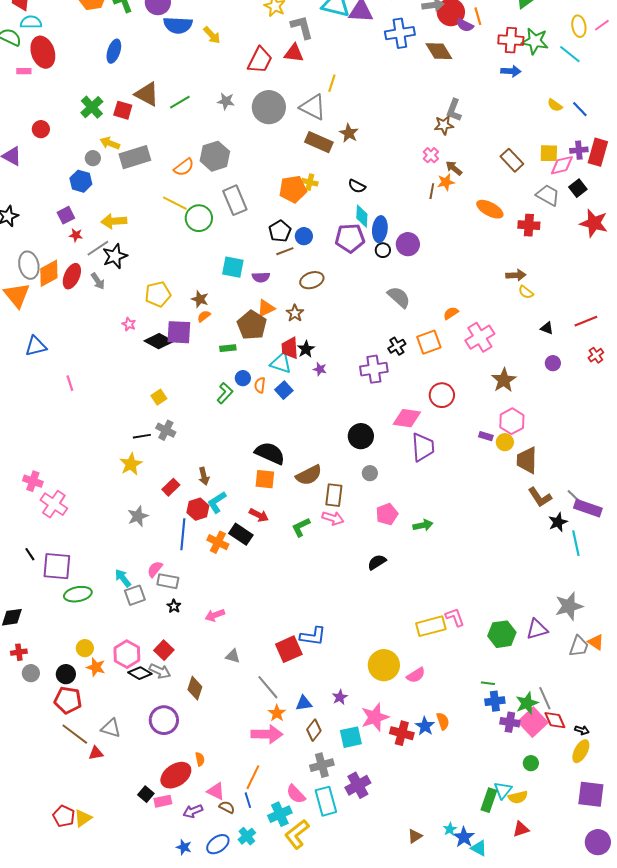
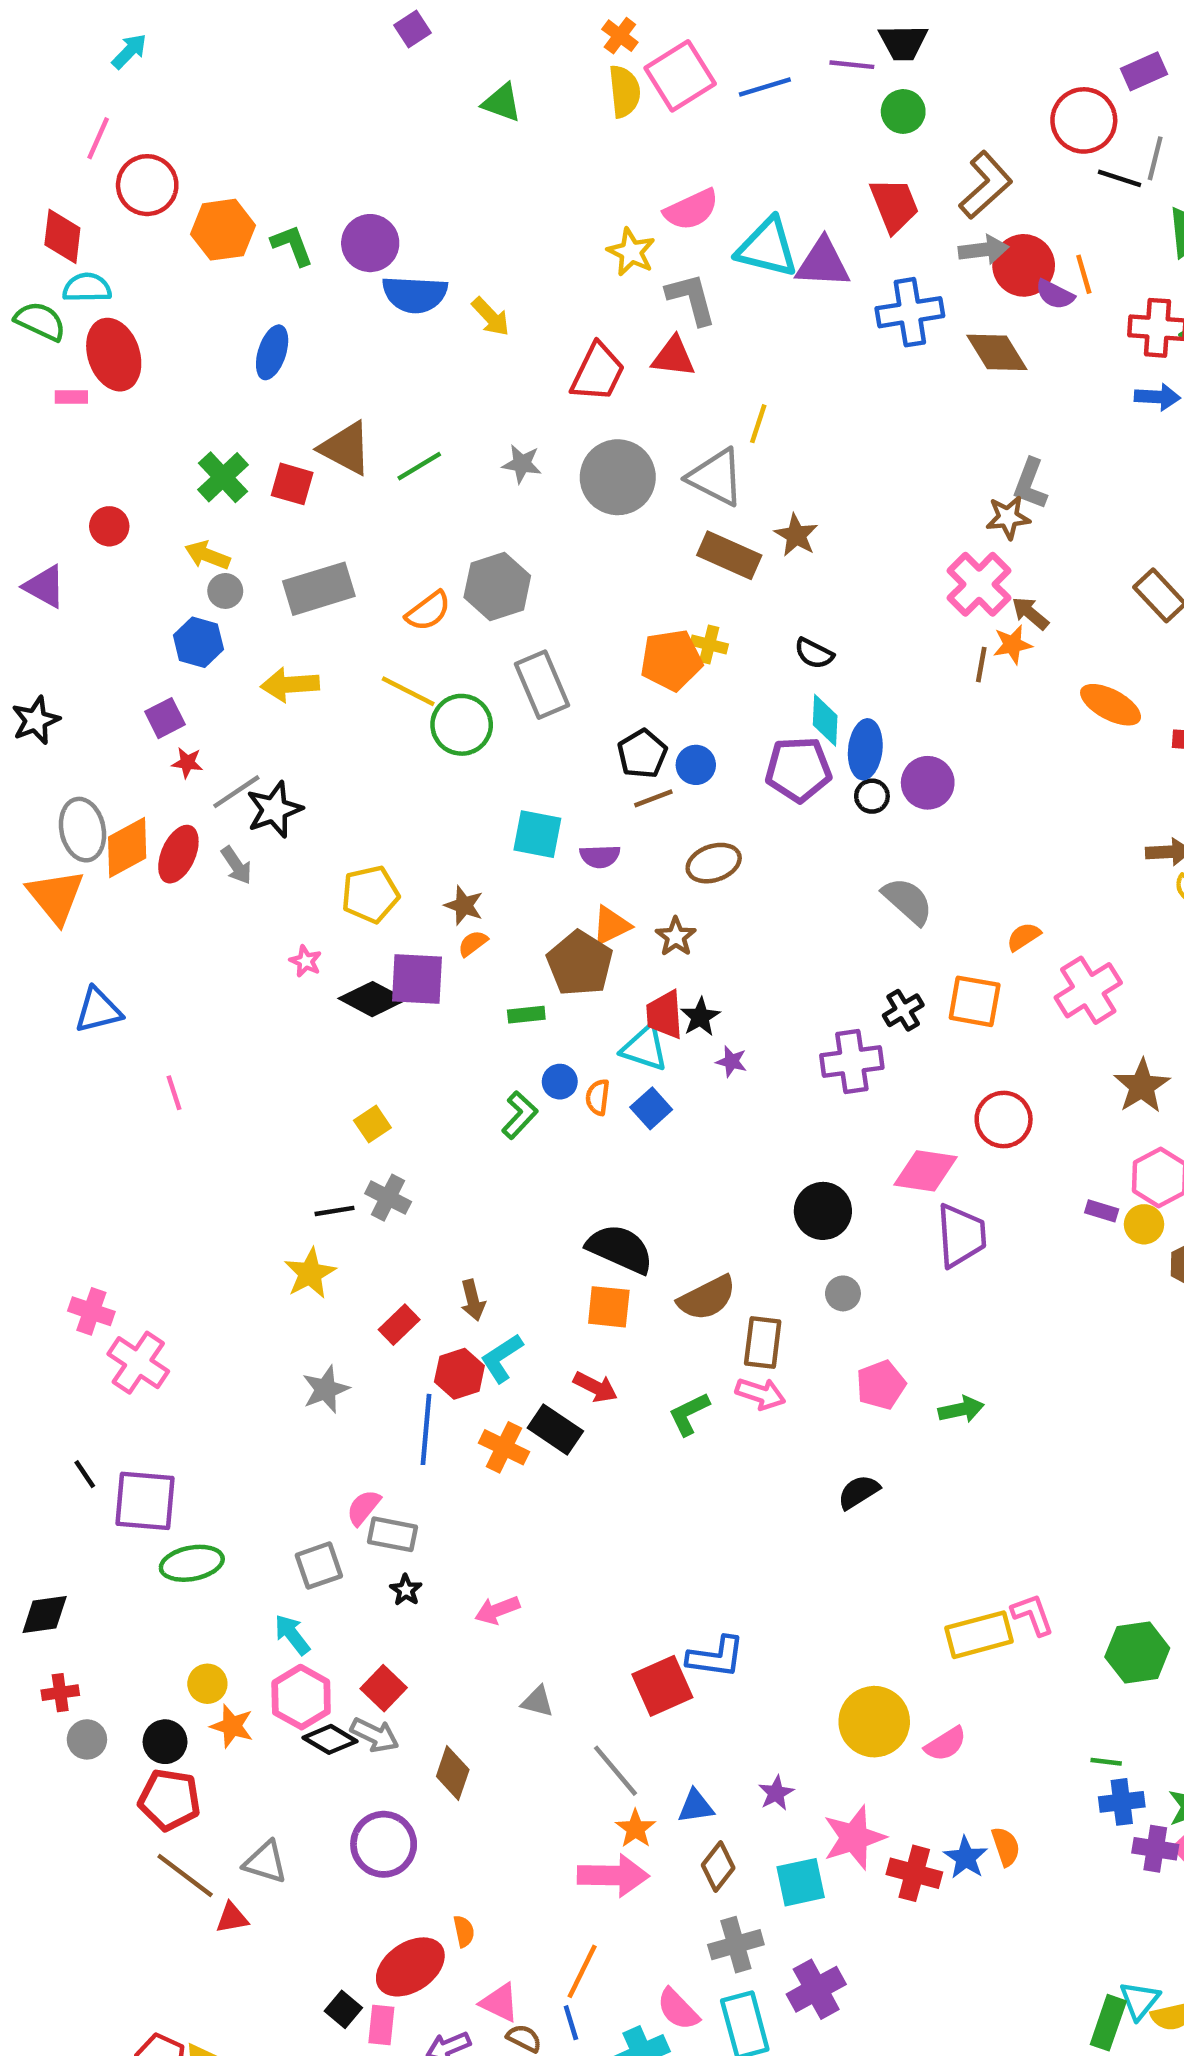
yellow arrow: (110, 143) -> (207, 555), moved
pink cross: (431, 155) -> (979, 584), size x1.8
yellow arrow: (114, 221) -> (290, 685), moved
orange square: (429, 342) -> (975, 1001), turned 30
cyan arrow: (123, 578) -> (292, 1635), moved
pink rectangle: (163, 801) -> (381, 2025), turned -72

